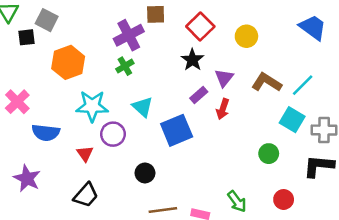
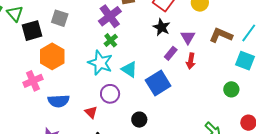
gray square: (47, 20) -> (60, 18), moved
black square: (26, 37) -> (32, 31), size x1.5
orange hexagon: (68, 62) -> (52, 56), moved
pink cross: (17, 102) -> (33, 81), turned 30
cyan star: (92, 106) -> (100, 63), moved, turned 30

